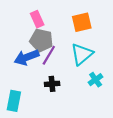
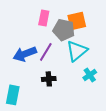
pink rectangle: (37, 19) -> (44, 18), moved, turned 35
gray pentagon: (41, 40) -> (64, 30), moved

